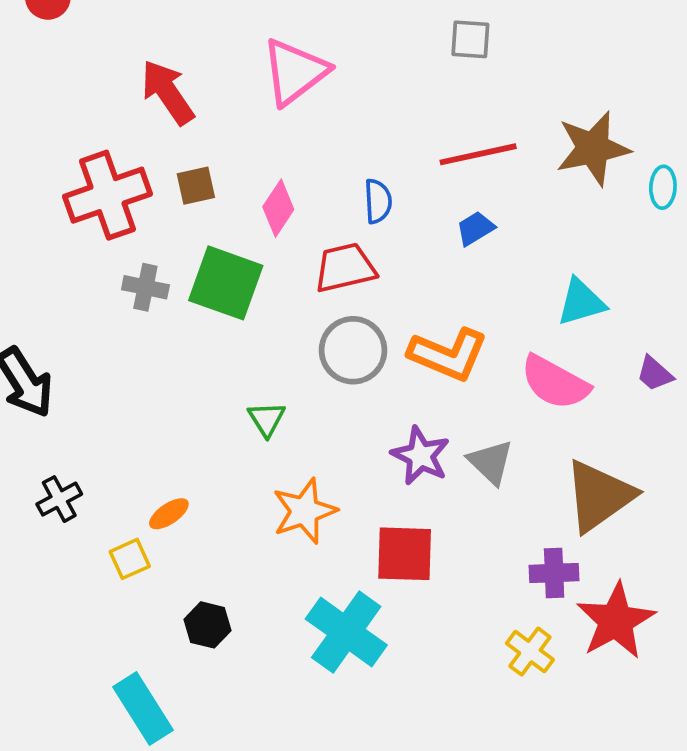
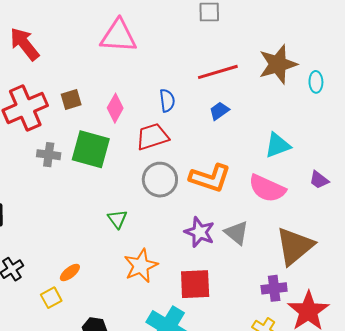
pink triangle: (295, 72) -> (118, 36), turned 45
red arrow: (168, 92) -> (25, 44), moved

